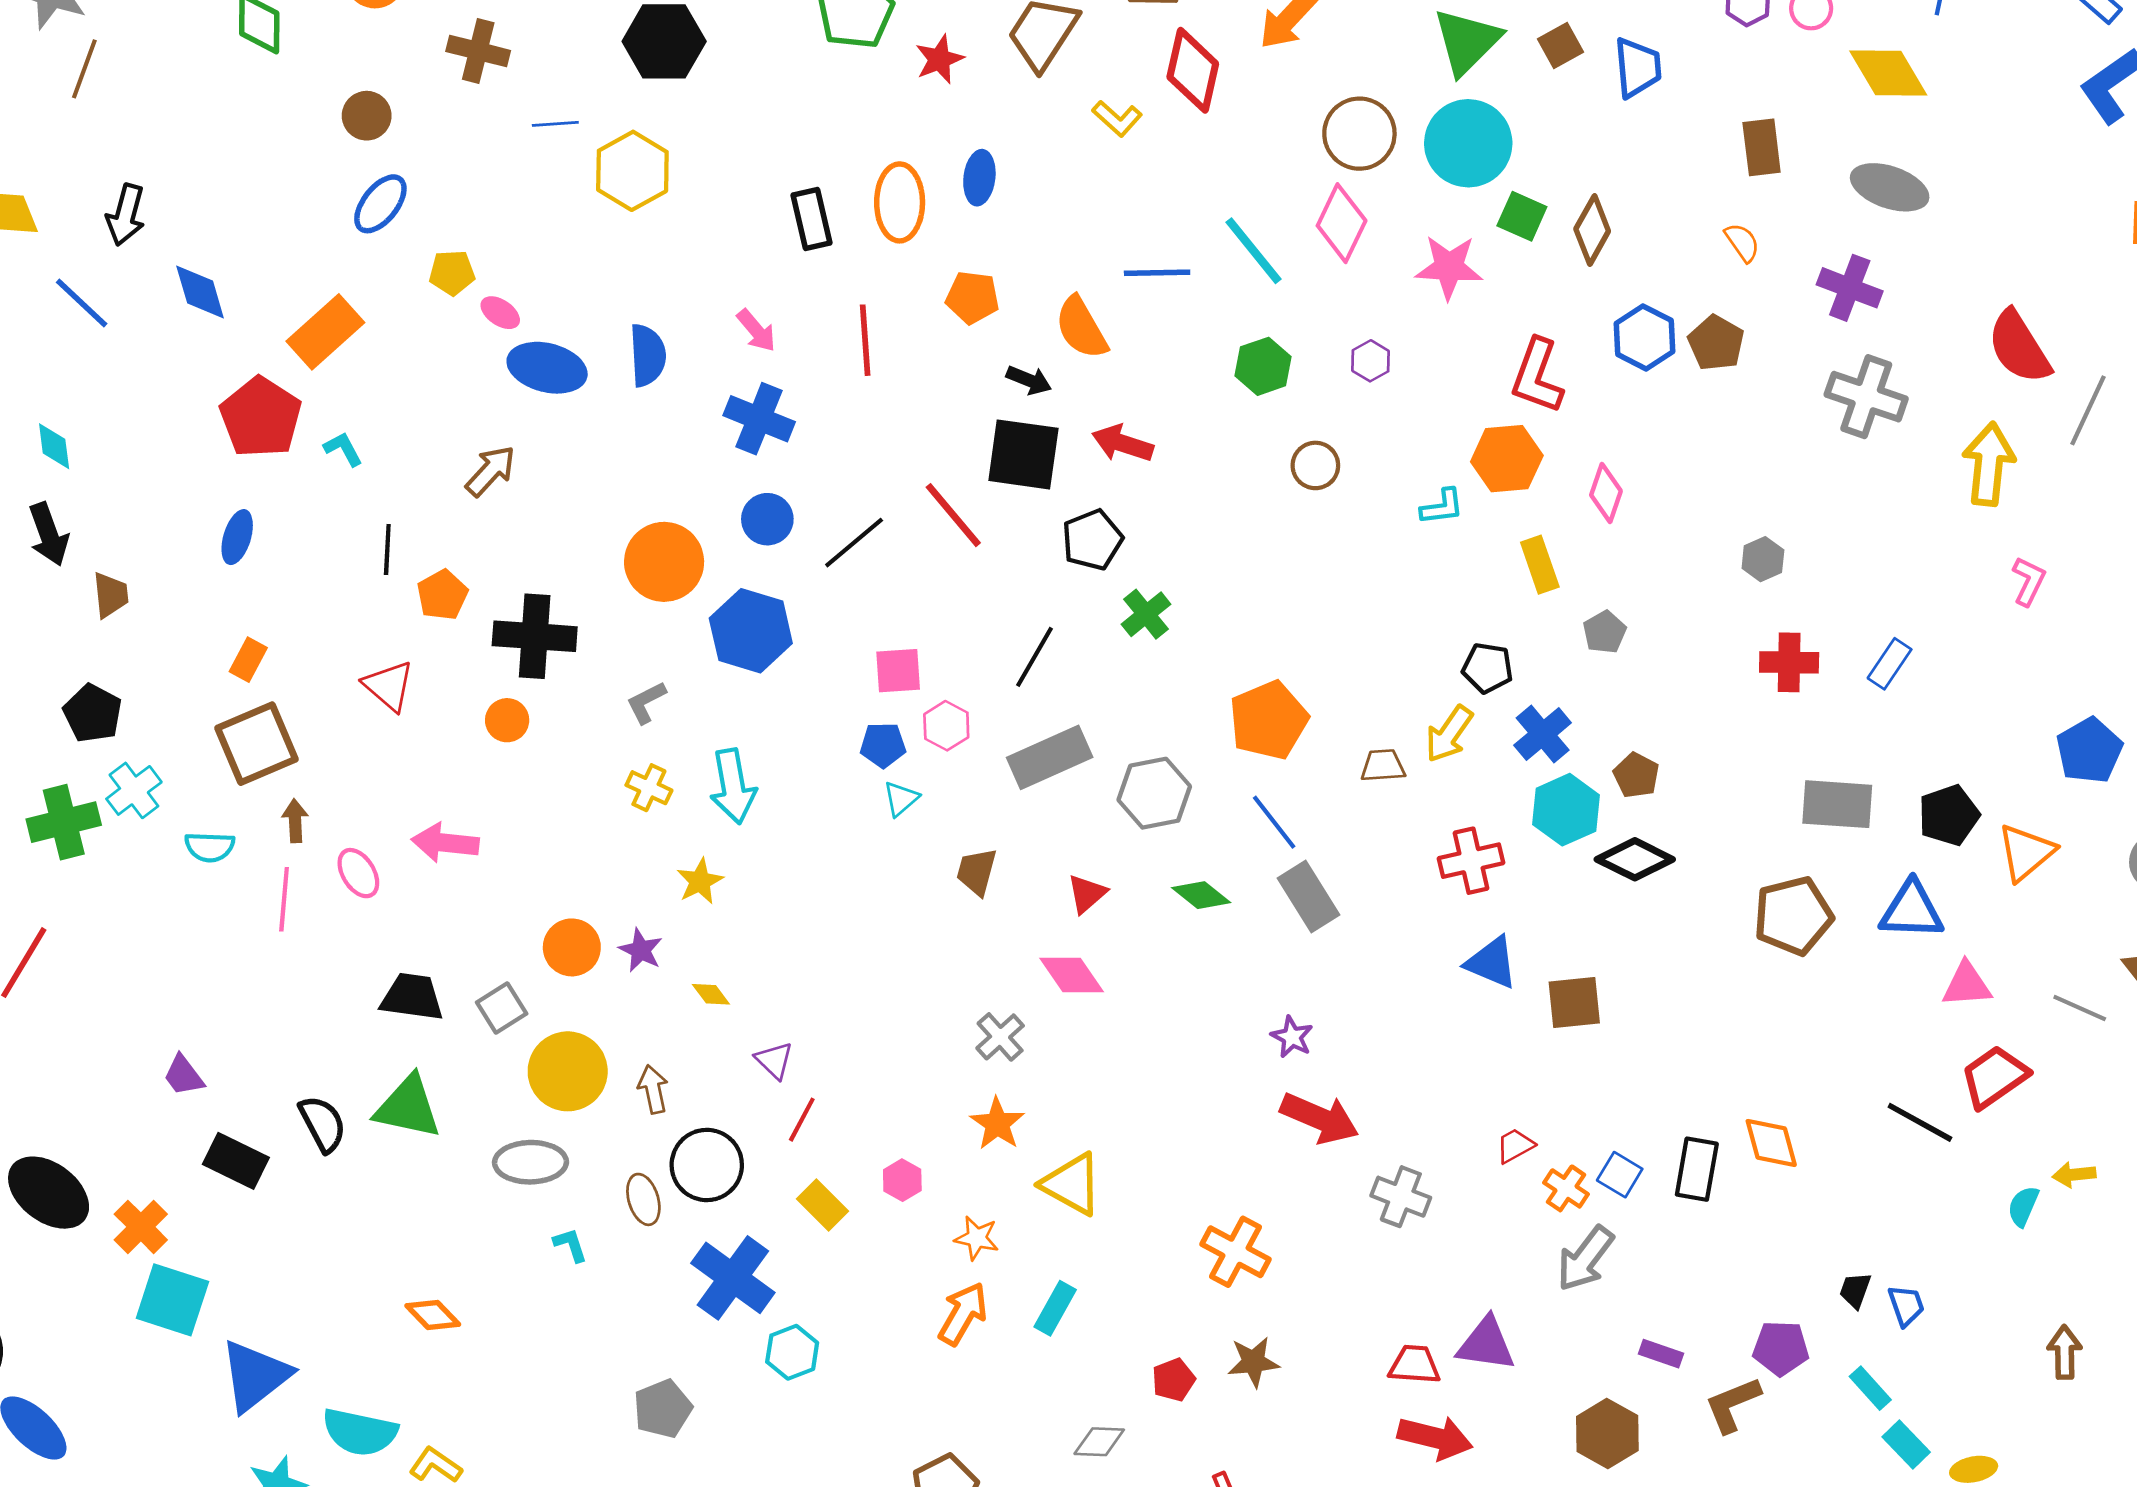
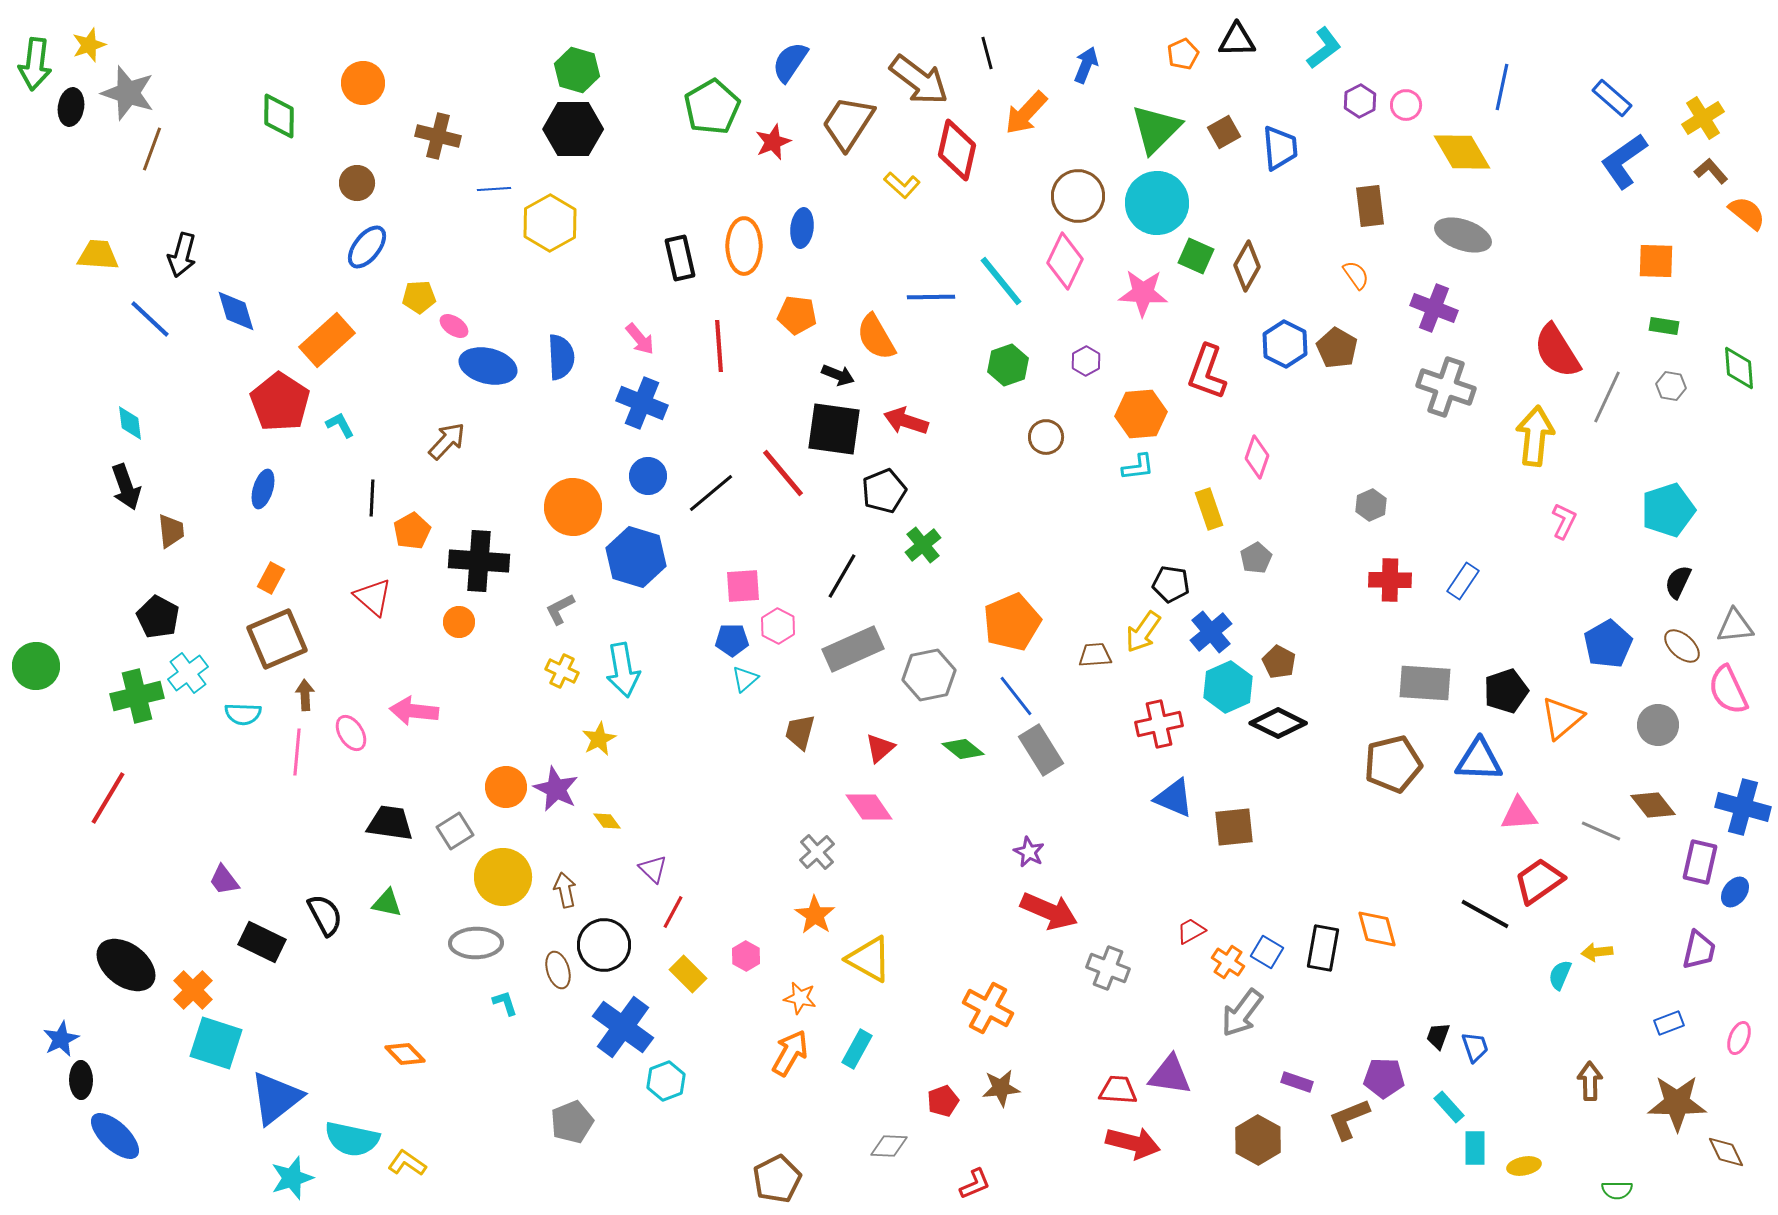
orange hexagon: (1507, 459) -> (1141, 414), moved
purple star: (641, 950) -> (556, 789), size x1.4
green triangle: (408, 1107) -> (387, 903), size x0.6
cyan rectangle: (1906, 1445) -> (1475, 1148), turned 44

